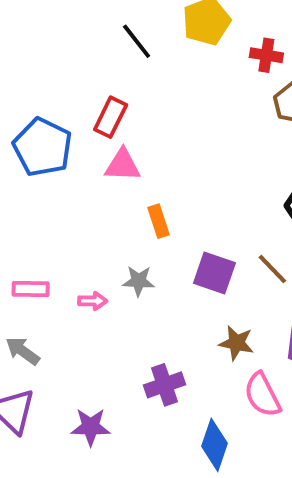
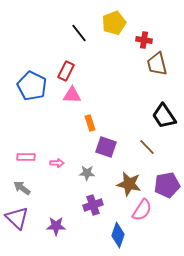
purple square: (214, 273) -> (106, 147), moved
gray star: (139, 281) -> (87, 173), moved
brown star: (236, 343) -> (129, 184), size x1.4
pink semicircle: (262, 395) -> (142, 210), turned -120

